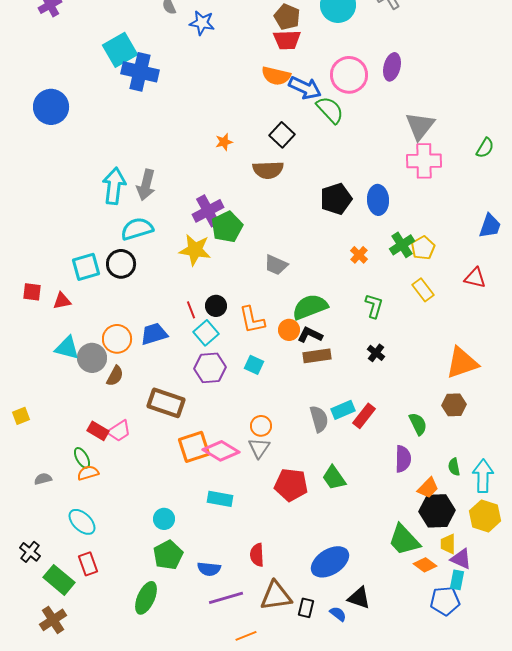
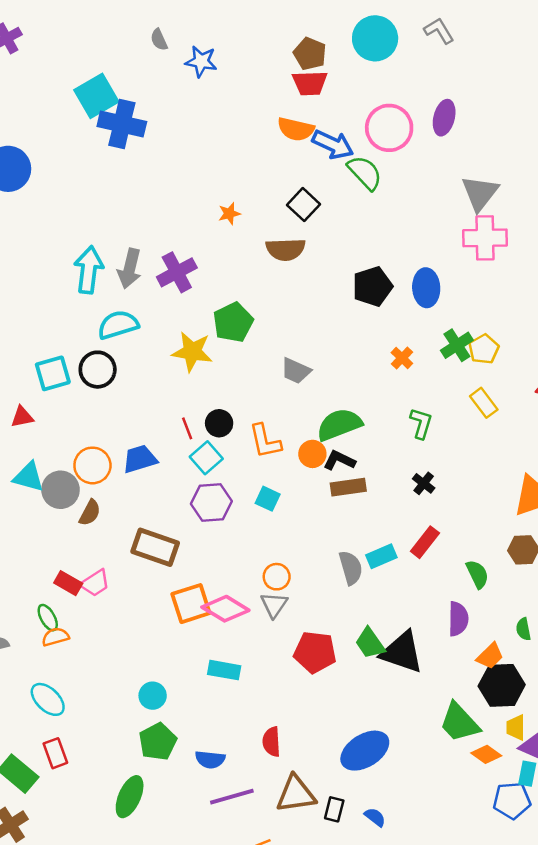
purple cross: (208, 211) -> (177, 272), moved
red rectangle: (364, 416) -> (425, 542), moved
black triangle: (359, 598) -> (402, 652), moved, size x1.5

